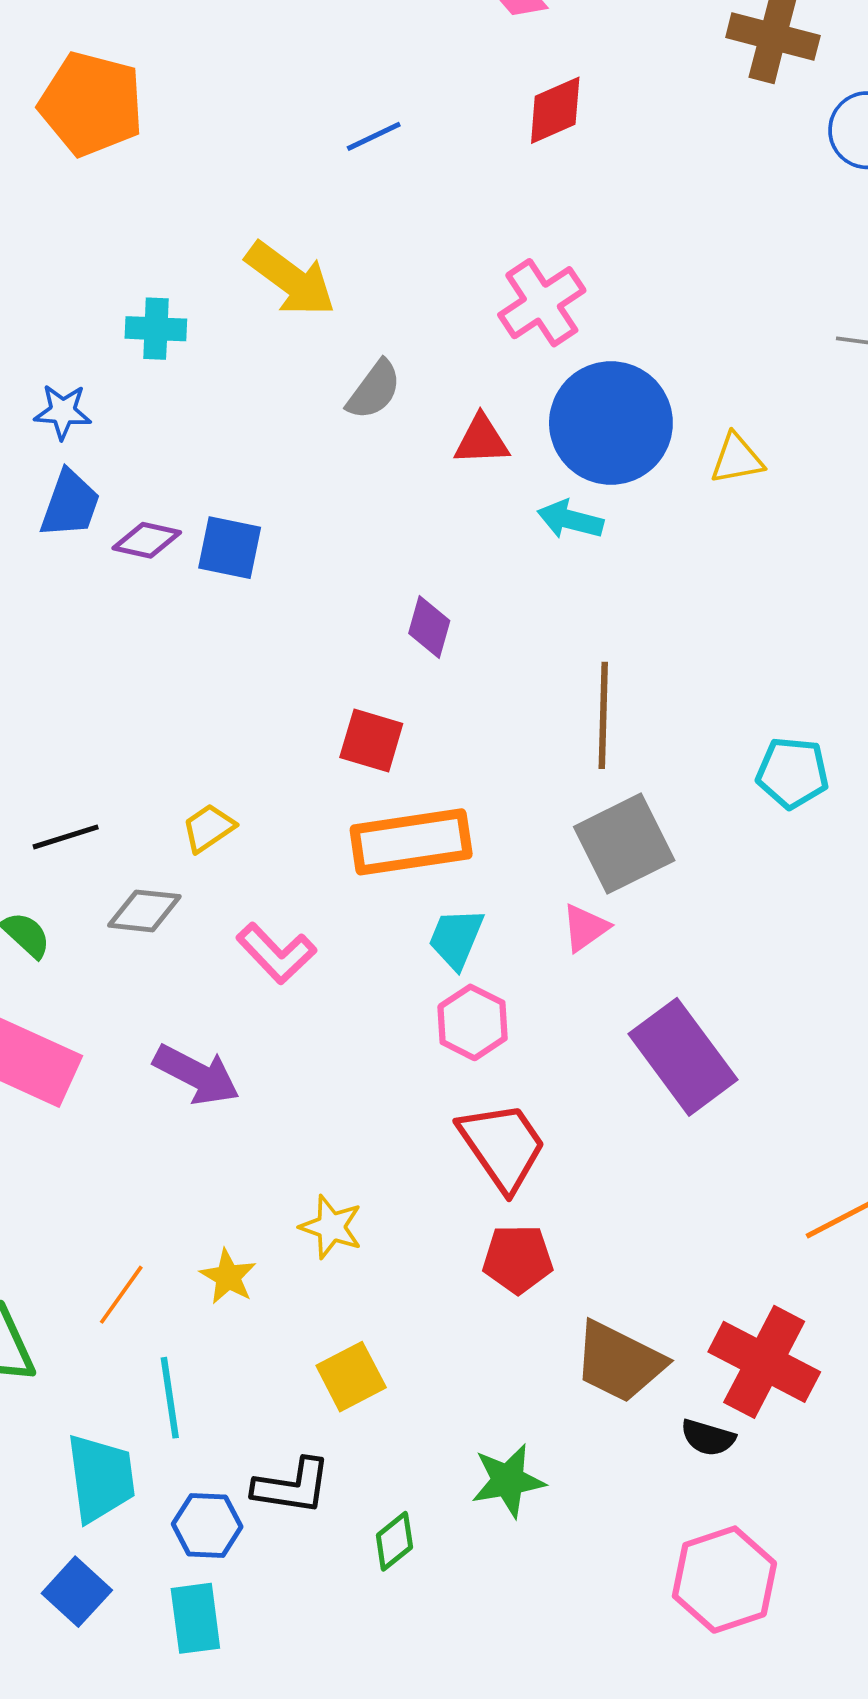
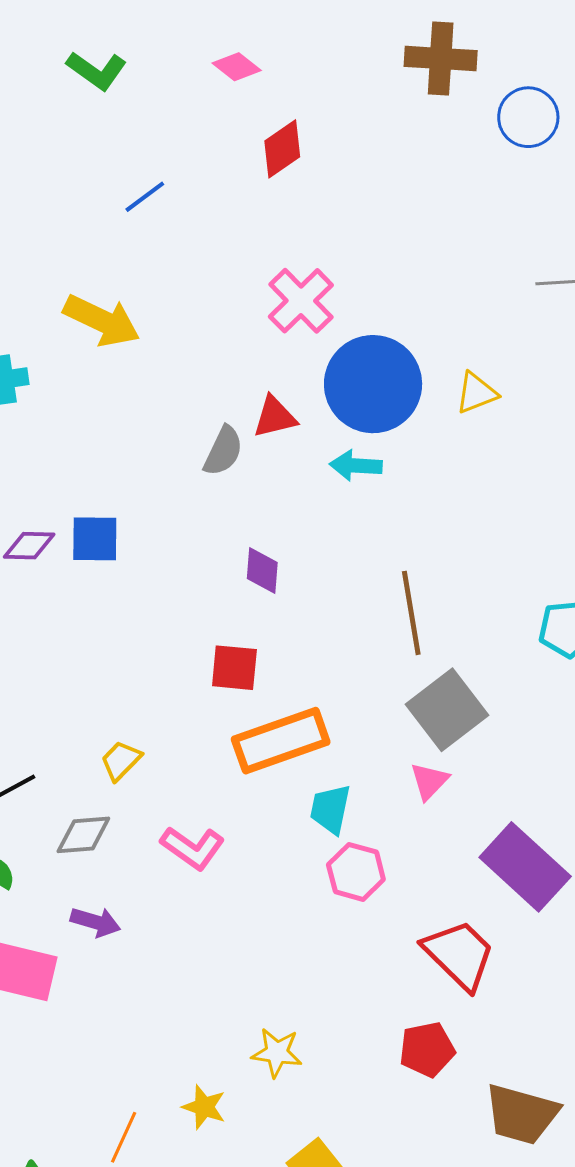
gray semicircle: (374, 390) -> (223, 451), moved
purple arrow: (197, 1075) -> (95, 922), moved, size x0.7
red trapezoid: (502, 1146) -> (459, 955), moved

